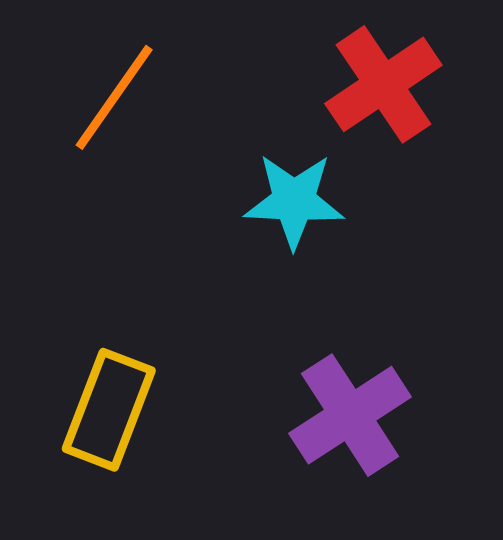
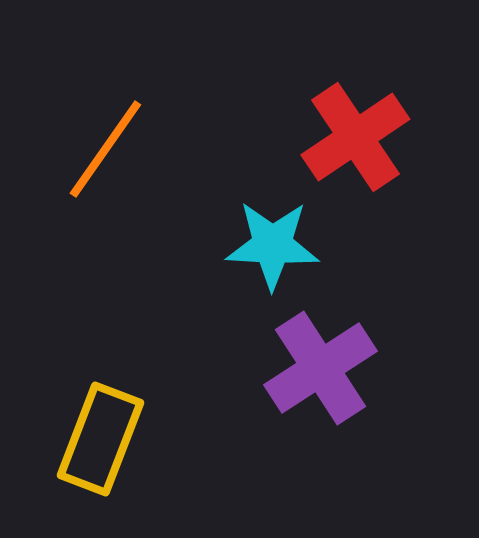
purple cross: (350, 415) -> (320, 368), moved

